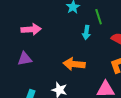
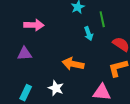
cyan arrow: (86, 32) -> (89, 34), turned -32

